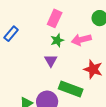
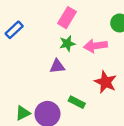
purple triangle: (51, 61) -> (57, 66), turned 48
green rectangle: (71, 89) -> (77, 102), size x0.6

